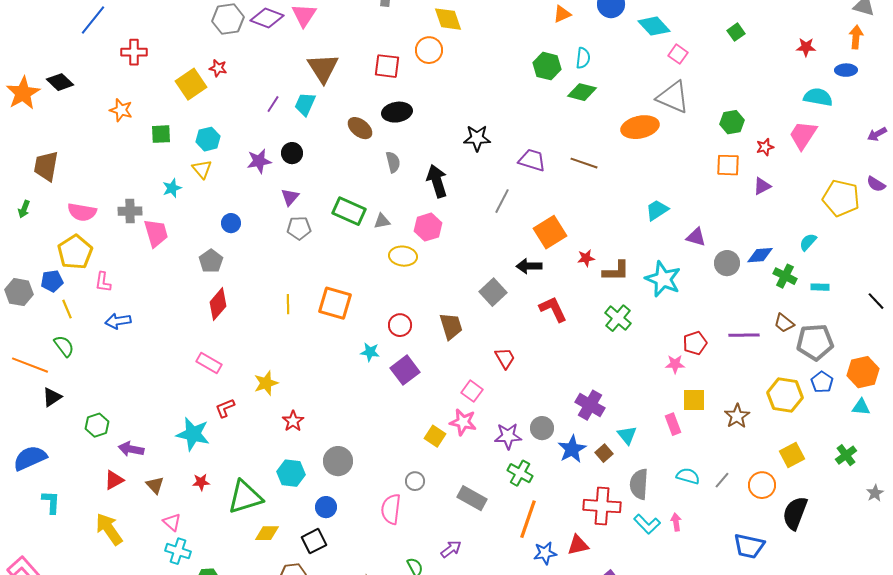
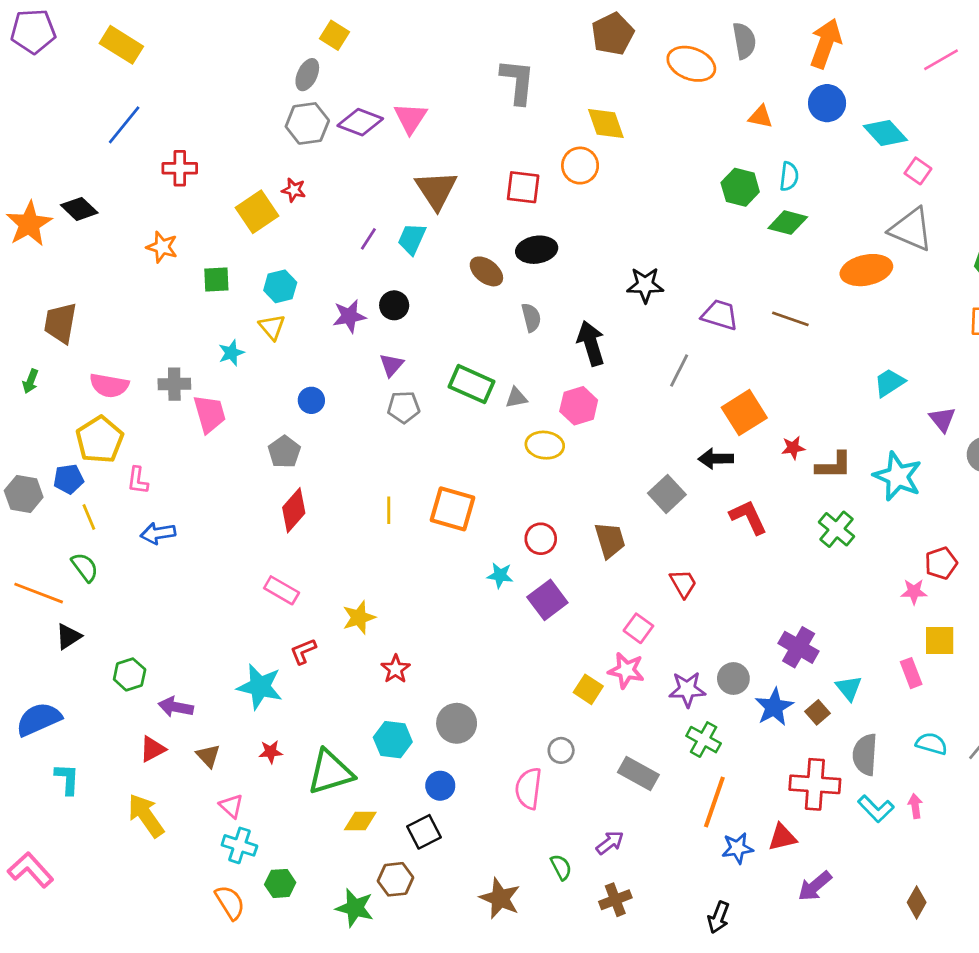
orange triangle: (562, 14) -> (761, 117), turned 36
purple triangle: (696, 237) -> (942, 419), turned 35

